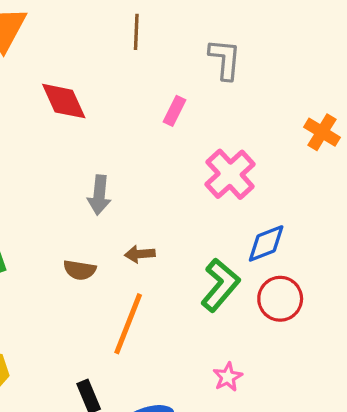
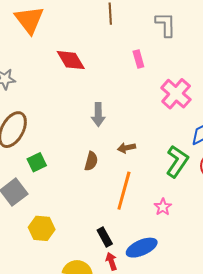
pink rectangle: (174, 111) -> (138, 59), turned -36
brown semicircle: (80, 270) -> (91, 161), turned -78
pink star: (228, 377) -> (163, 207), moved

